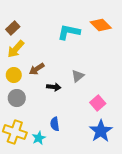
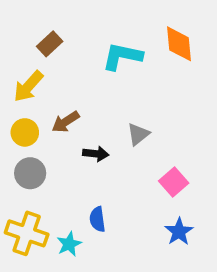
orange diamond: (101, 25) -> (179, 44), turned 40
brown rectangle: (13, 28) -> (50, 44), moved
blue star: (101, 131) -> (179, 232), size x0.7

